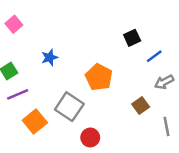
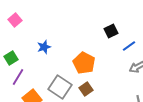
purple line: (18, 94) -> (18, 77), turned -36
brown square: (141, 105) -> (86, 89), moved

